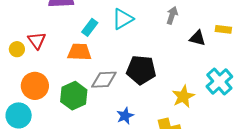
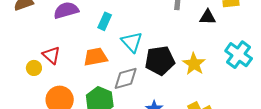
cyan triangle: (123, 19) -> (132, 42), moved, turned -30
cyan rectangle: (90, 27) -> (105, 21), moved
yellow star: (183, 97) -> (194, 64), moved

